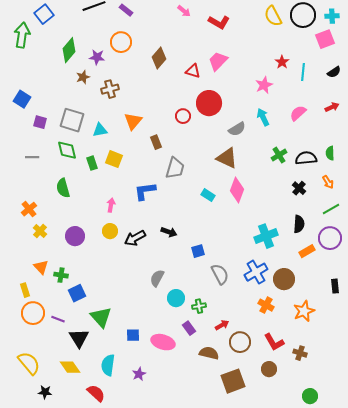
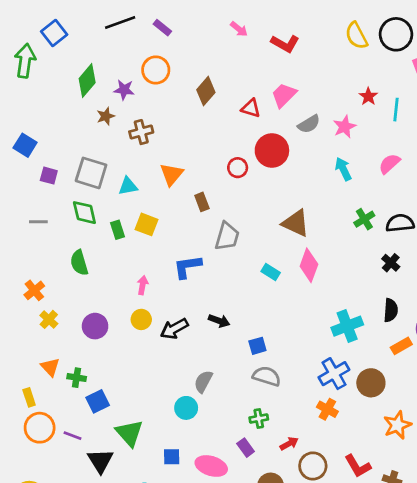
gray semicircle: (237, 129) -> (309, 124), moved
gray semicircle: (220, 274) -> (267, 376), moved, turned -45
cyan circle: (176, 298) -> (186, 408), moved
orange cross: (266, 305) -> (327, 409), moved

